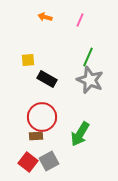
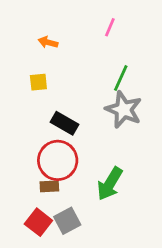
orange arrow: (45, 17) -> (48, 42), moved
black rectangle: (47, 79) -> (65, 123), moved

